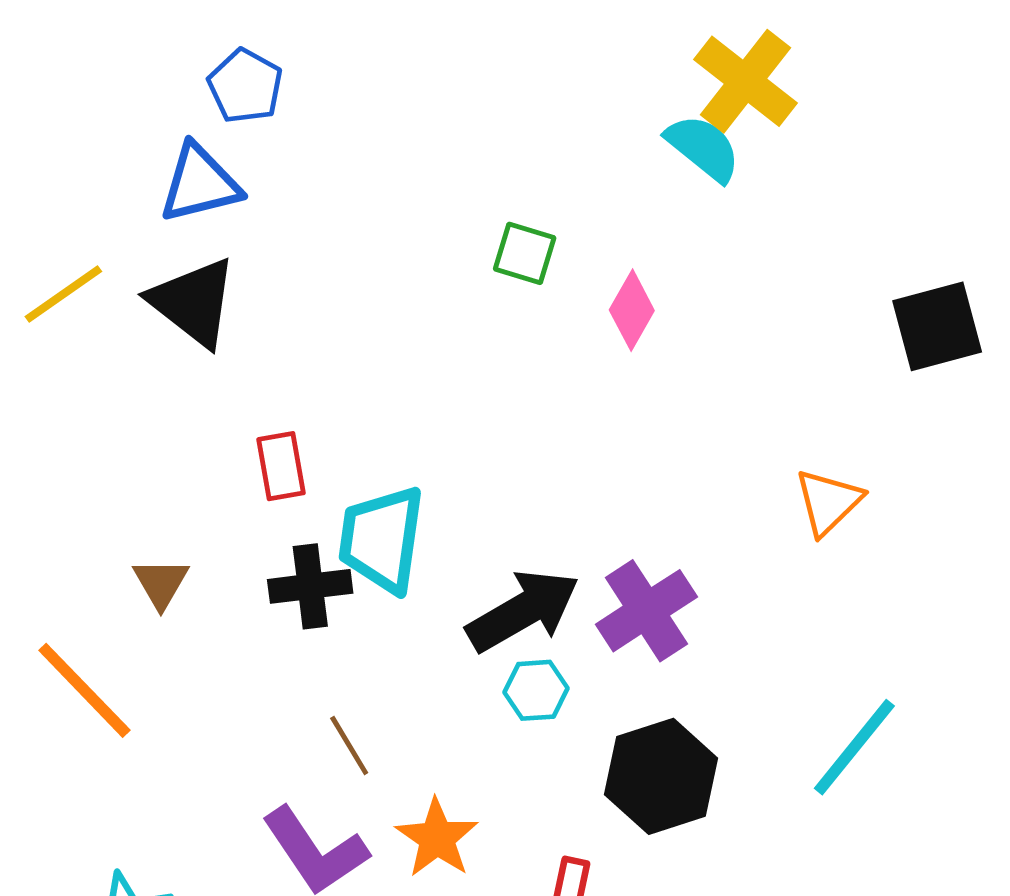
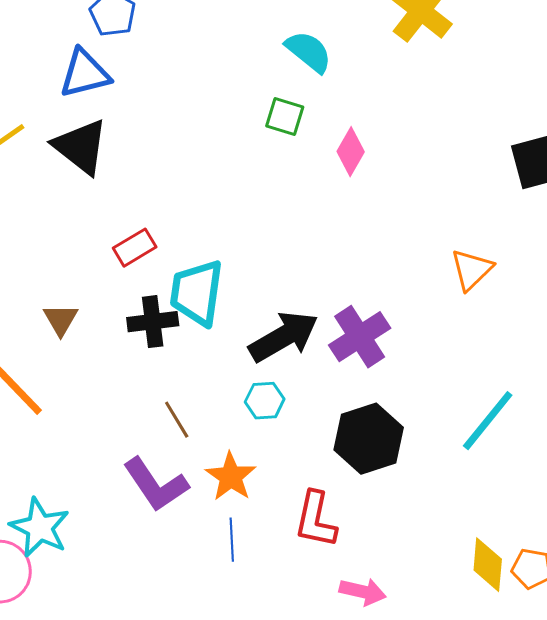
cyan semicircle: (703, 148) -> (309, 52), moved
red rectangle: (281, 466) -> (135, 248), turned 69
cyan hexagon: (536, 690) -> (265, 401), moved

